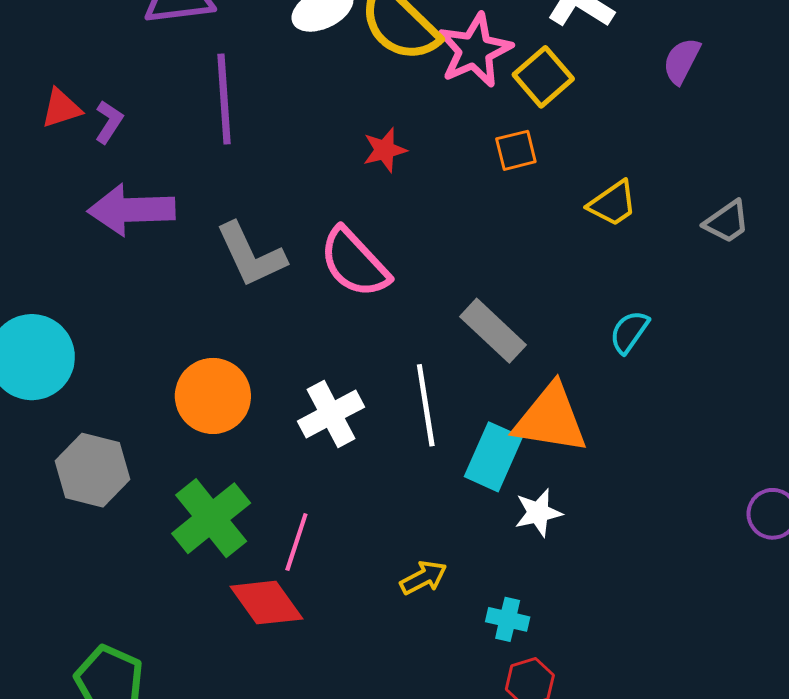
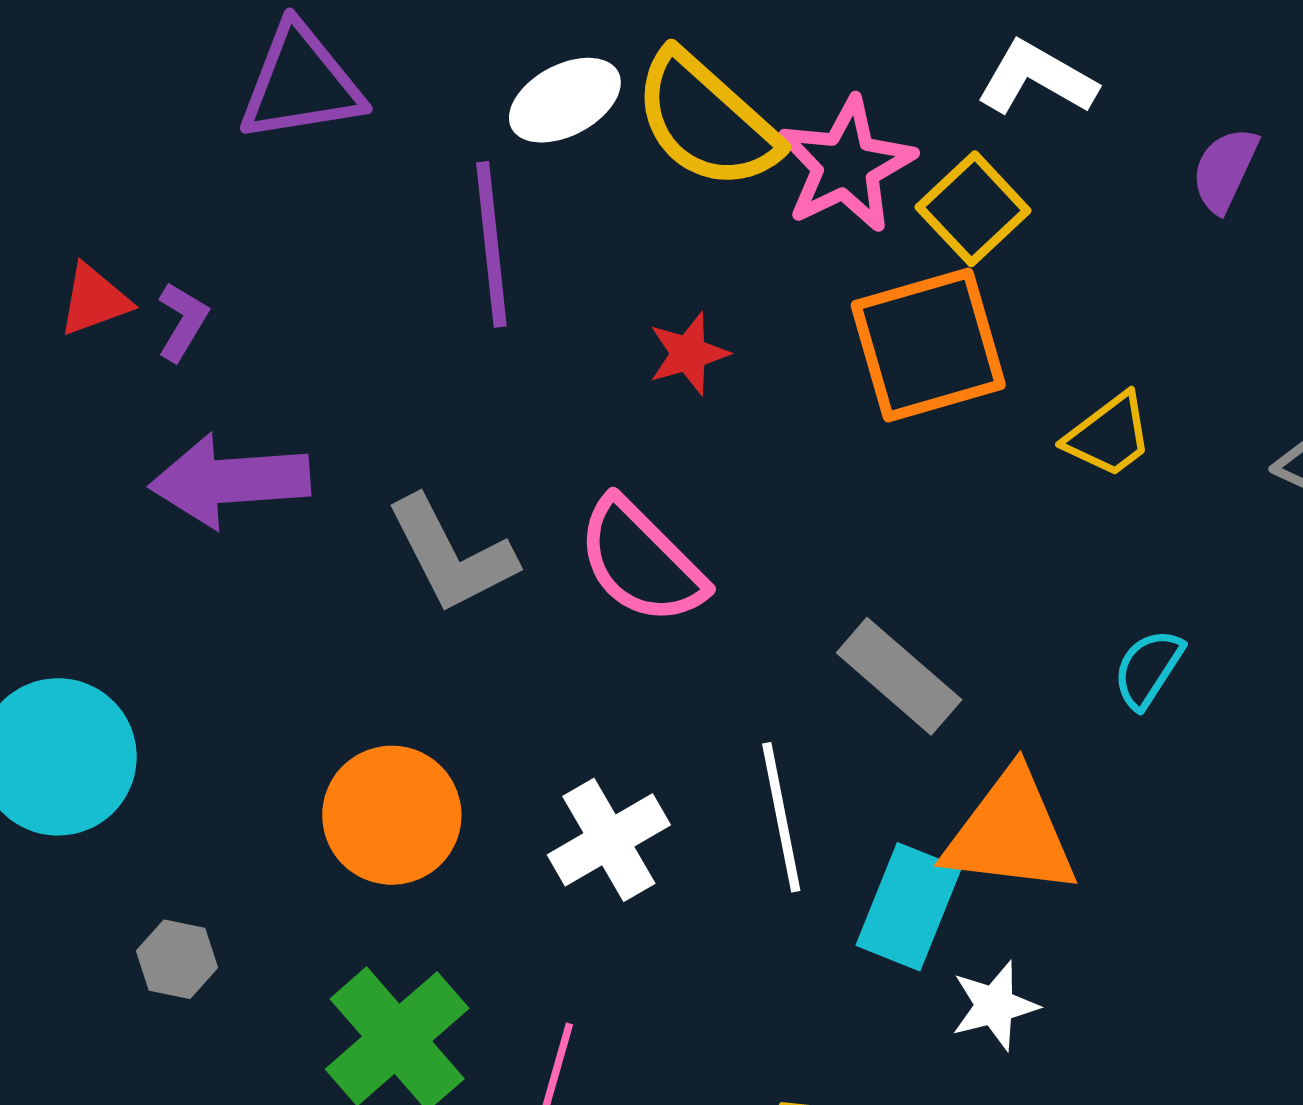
purple line: (224, 99) -> (491, 244), moved
orange square: (516, 150) -> (928, 345), size x2.0
gray hexagon: (93, 470) -> (177, 959), size x0.6

